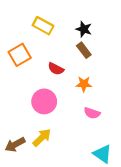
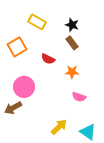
pink circle: (44, 101) -> (24, 87), moved
yellow arrow: (42, 138) -> (59, 127), moved
brown arrow: (15, 145) -> (13, 108), moved

